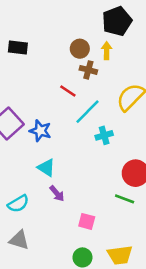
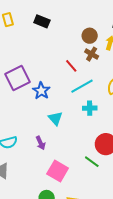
cyan triangle: (46, 168) -> (55, 118), moved
pink square: (87, 221) -> (58, 171), size x1.5

